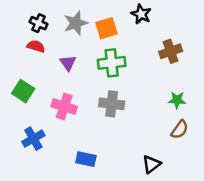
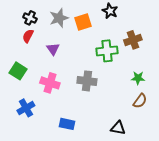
red semicircle: (36, 46) -> (28, 36), turned -80
green cross: (112, 63) -> (107, 51), moved
black triangle: (151, 164) -> (118, 128), turned 49

